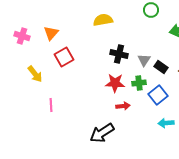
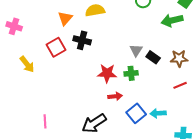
orange triangle: (51, 33) -> (65, 18), moved
black cross: (119, 54) -> (82, 40), moved
blue square: (158, 95) -> (136, 113), moved
pink line: (51, 105) -> (45, 121), moved

